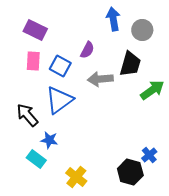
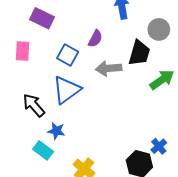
gray circle: (142, 30) -> (159, 29), moved
pink rectangle: (33, 61) -> (23, 51), moved

